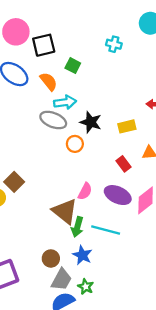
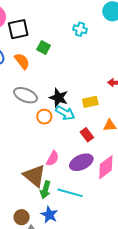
cyan arrow: (65, 102) -> (65, 113), moved, turned 36
purple ellipse: (118, 195) -> (81, 162), turned -50

